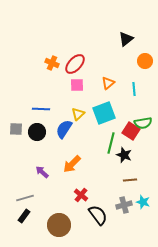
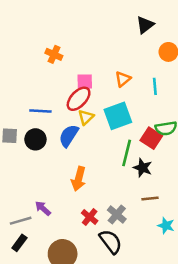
red ellipse: (75, 64) -> (79, 99), moved
orange arrow: (72, 164) -> (79, 179), turned -30
purple arrow: (42, 172) -> (43, 208), moved
gray cross: (124, 205) -> (117, 214), moved, turned -35

